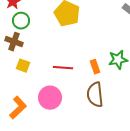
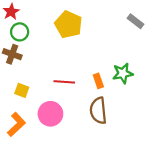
yellow square: (23, 66) -> (22, 90), moved

